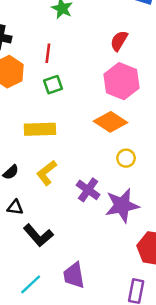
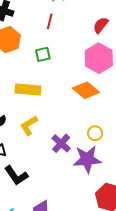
red line: (48, 53) -> (50, 21), moved
yellow circle: (126, 158) -> (95, 133), moved

